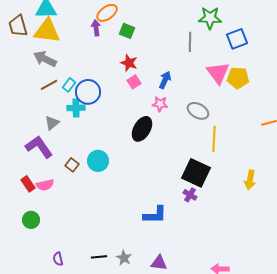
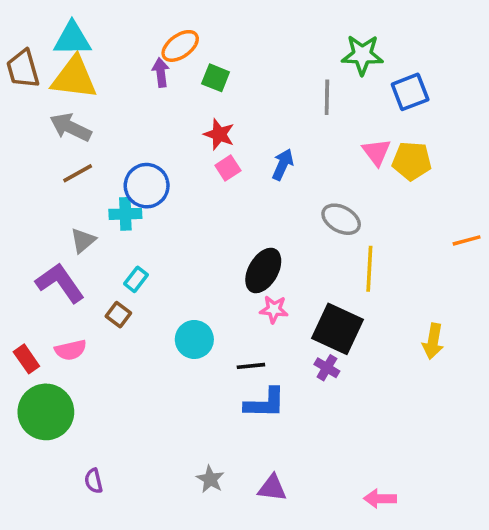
pink triangle: (218, 73) -> (376, 152), size x0.7
cyan rectangle: (69, 85) -> (136, 279), moved
pink star: (160, 104) -> (274, 309), moved
black ellipse: (142, 129) -> (263, 270), moved
cyan circle: (98, 161) -> (194, 339), moved
red rectangle: (28, 184) -> (26, 359), moved
green circle: (31, 220) -> (46, 412), size x1.8
black line: (99, 257) -> (251, 366), moved

